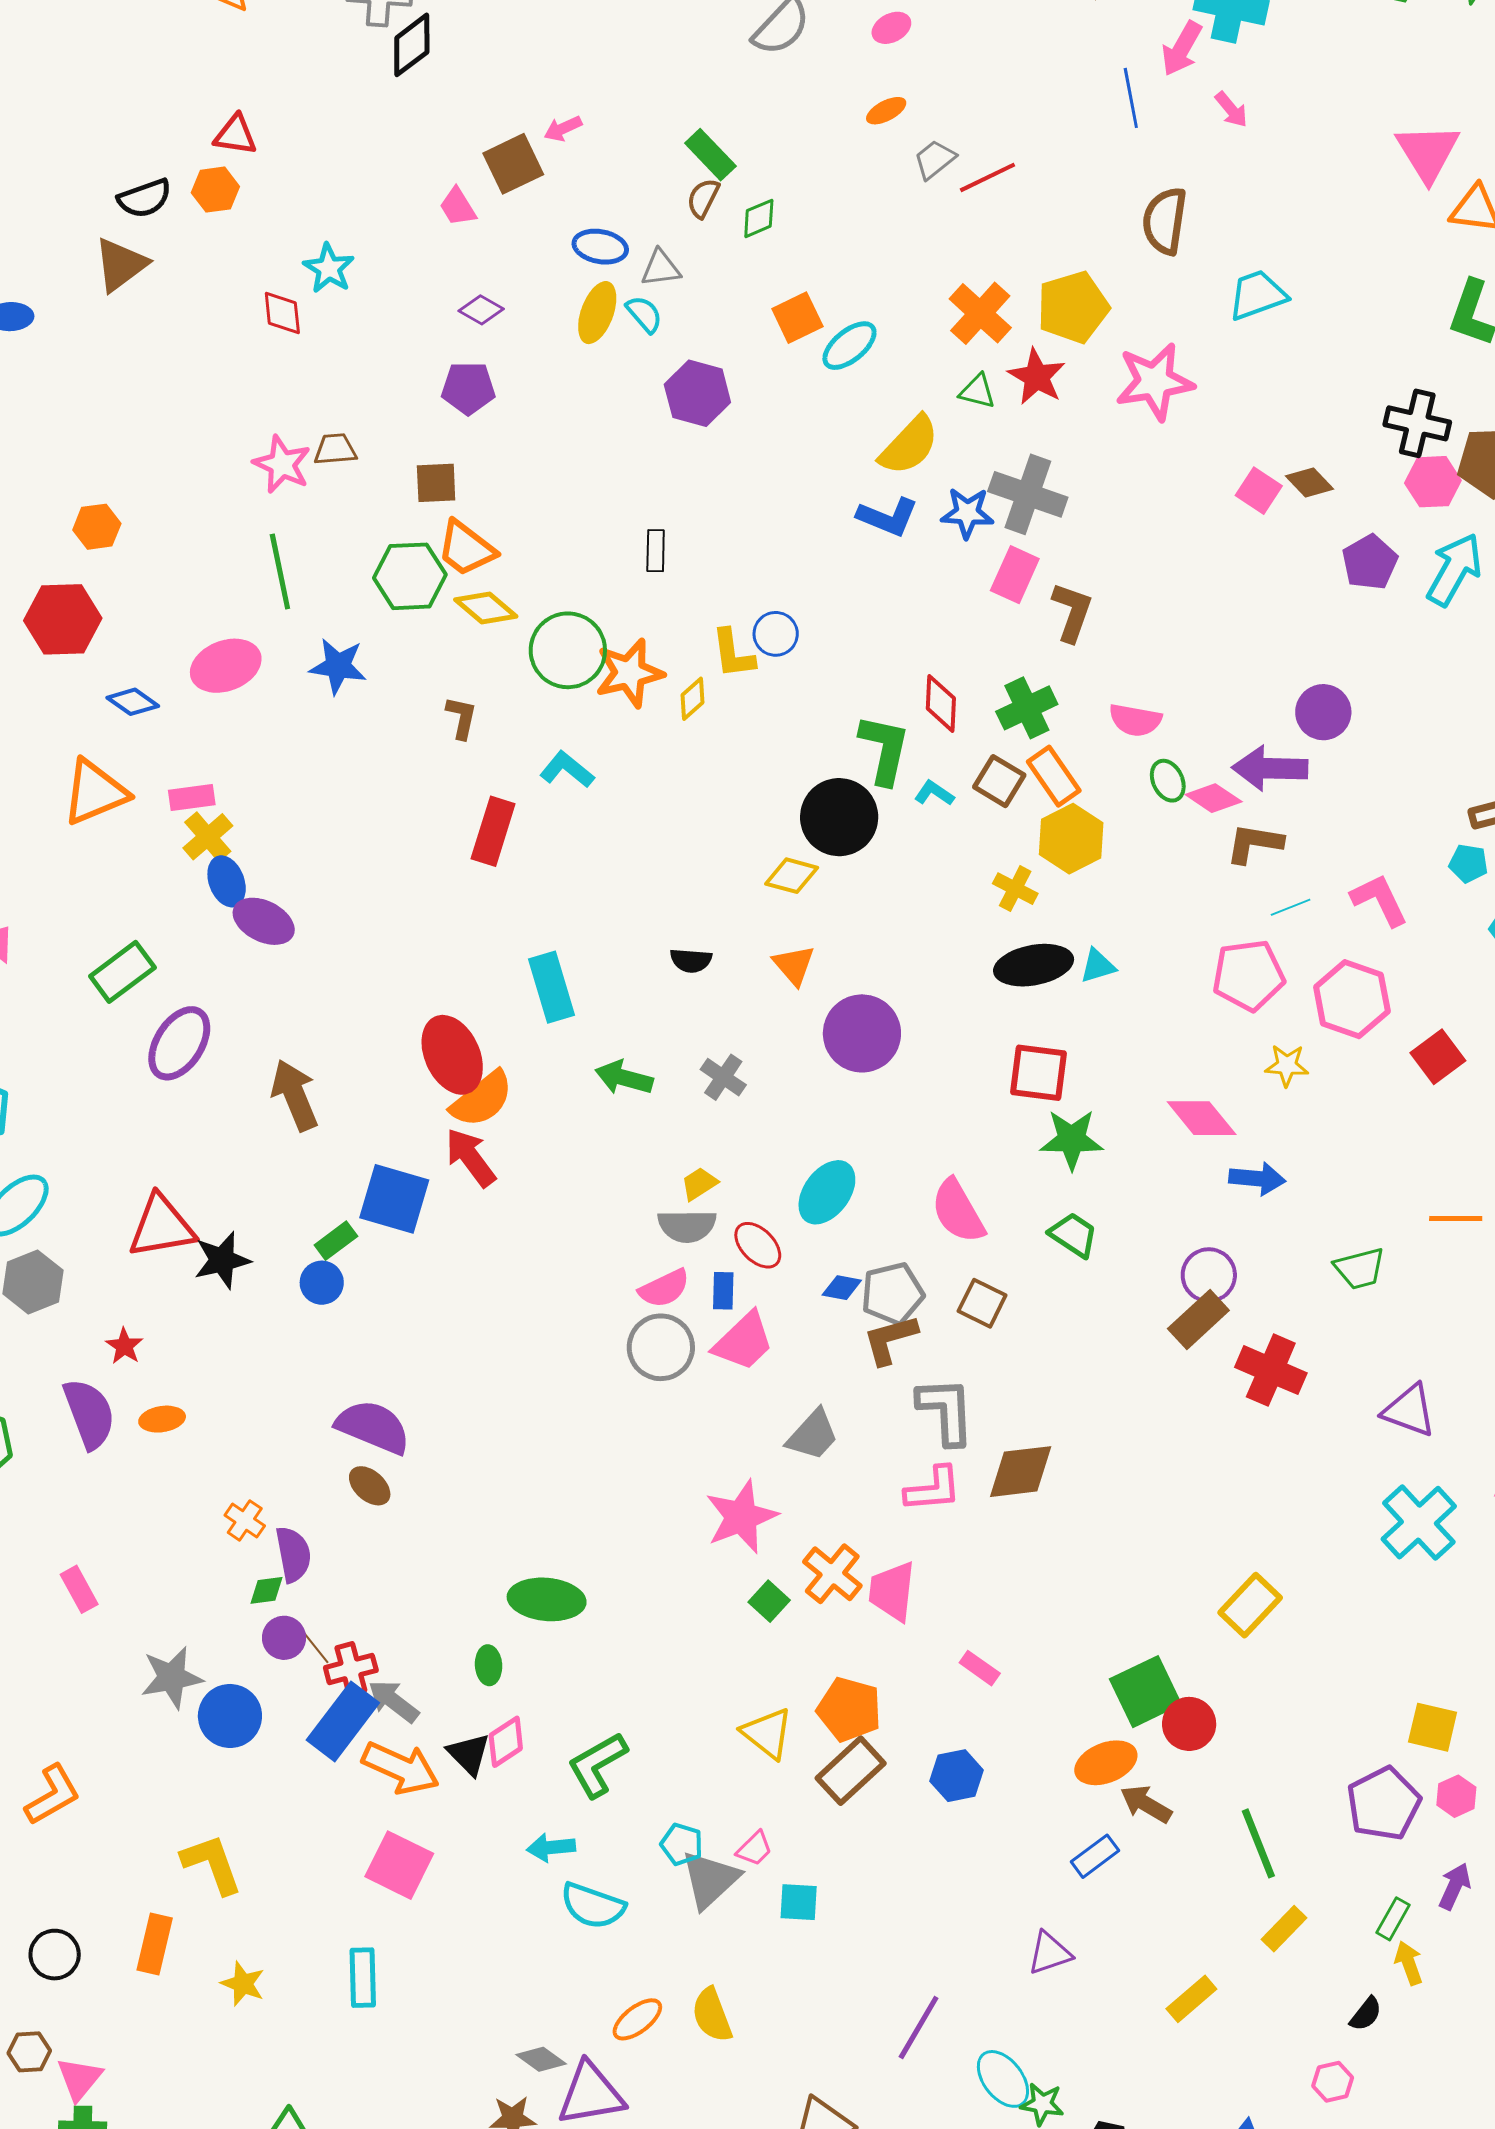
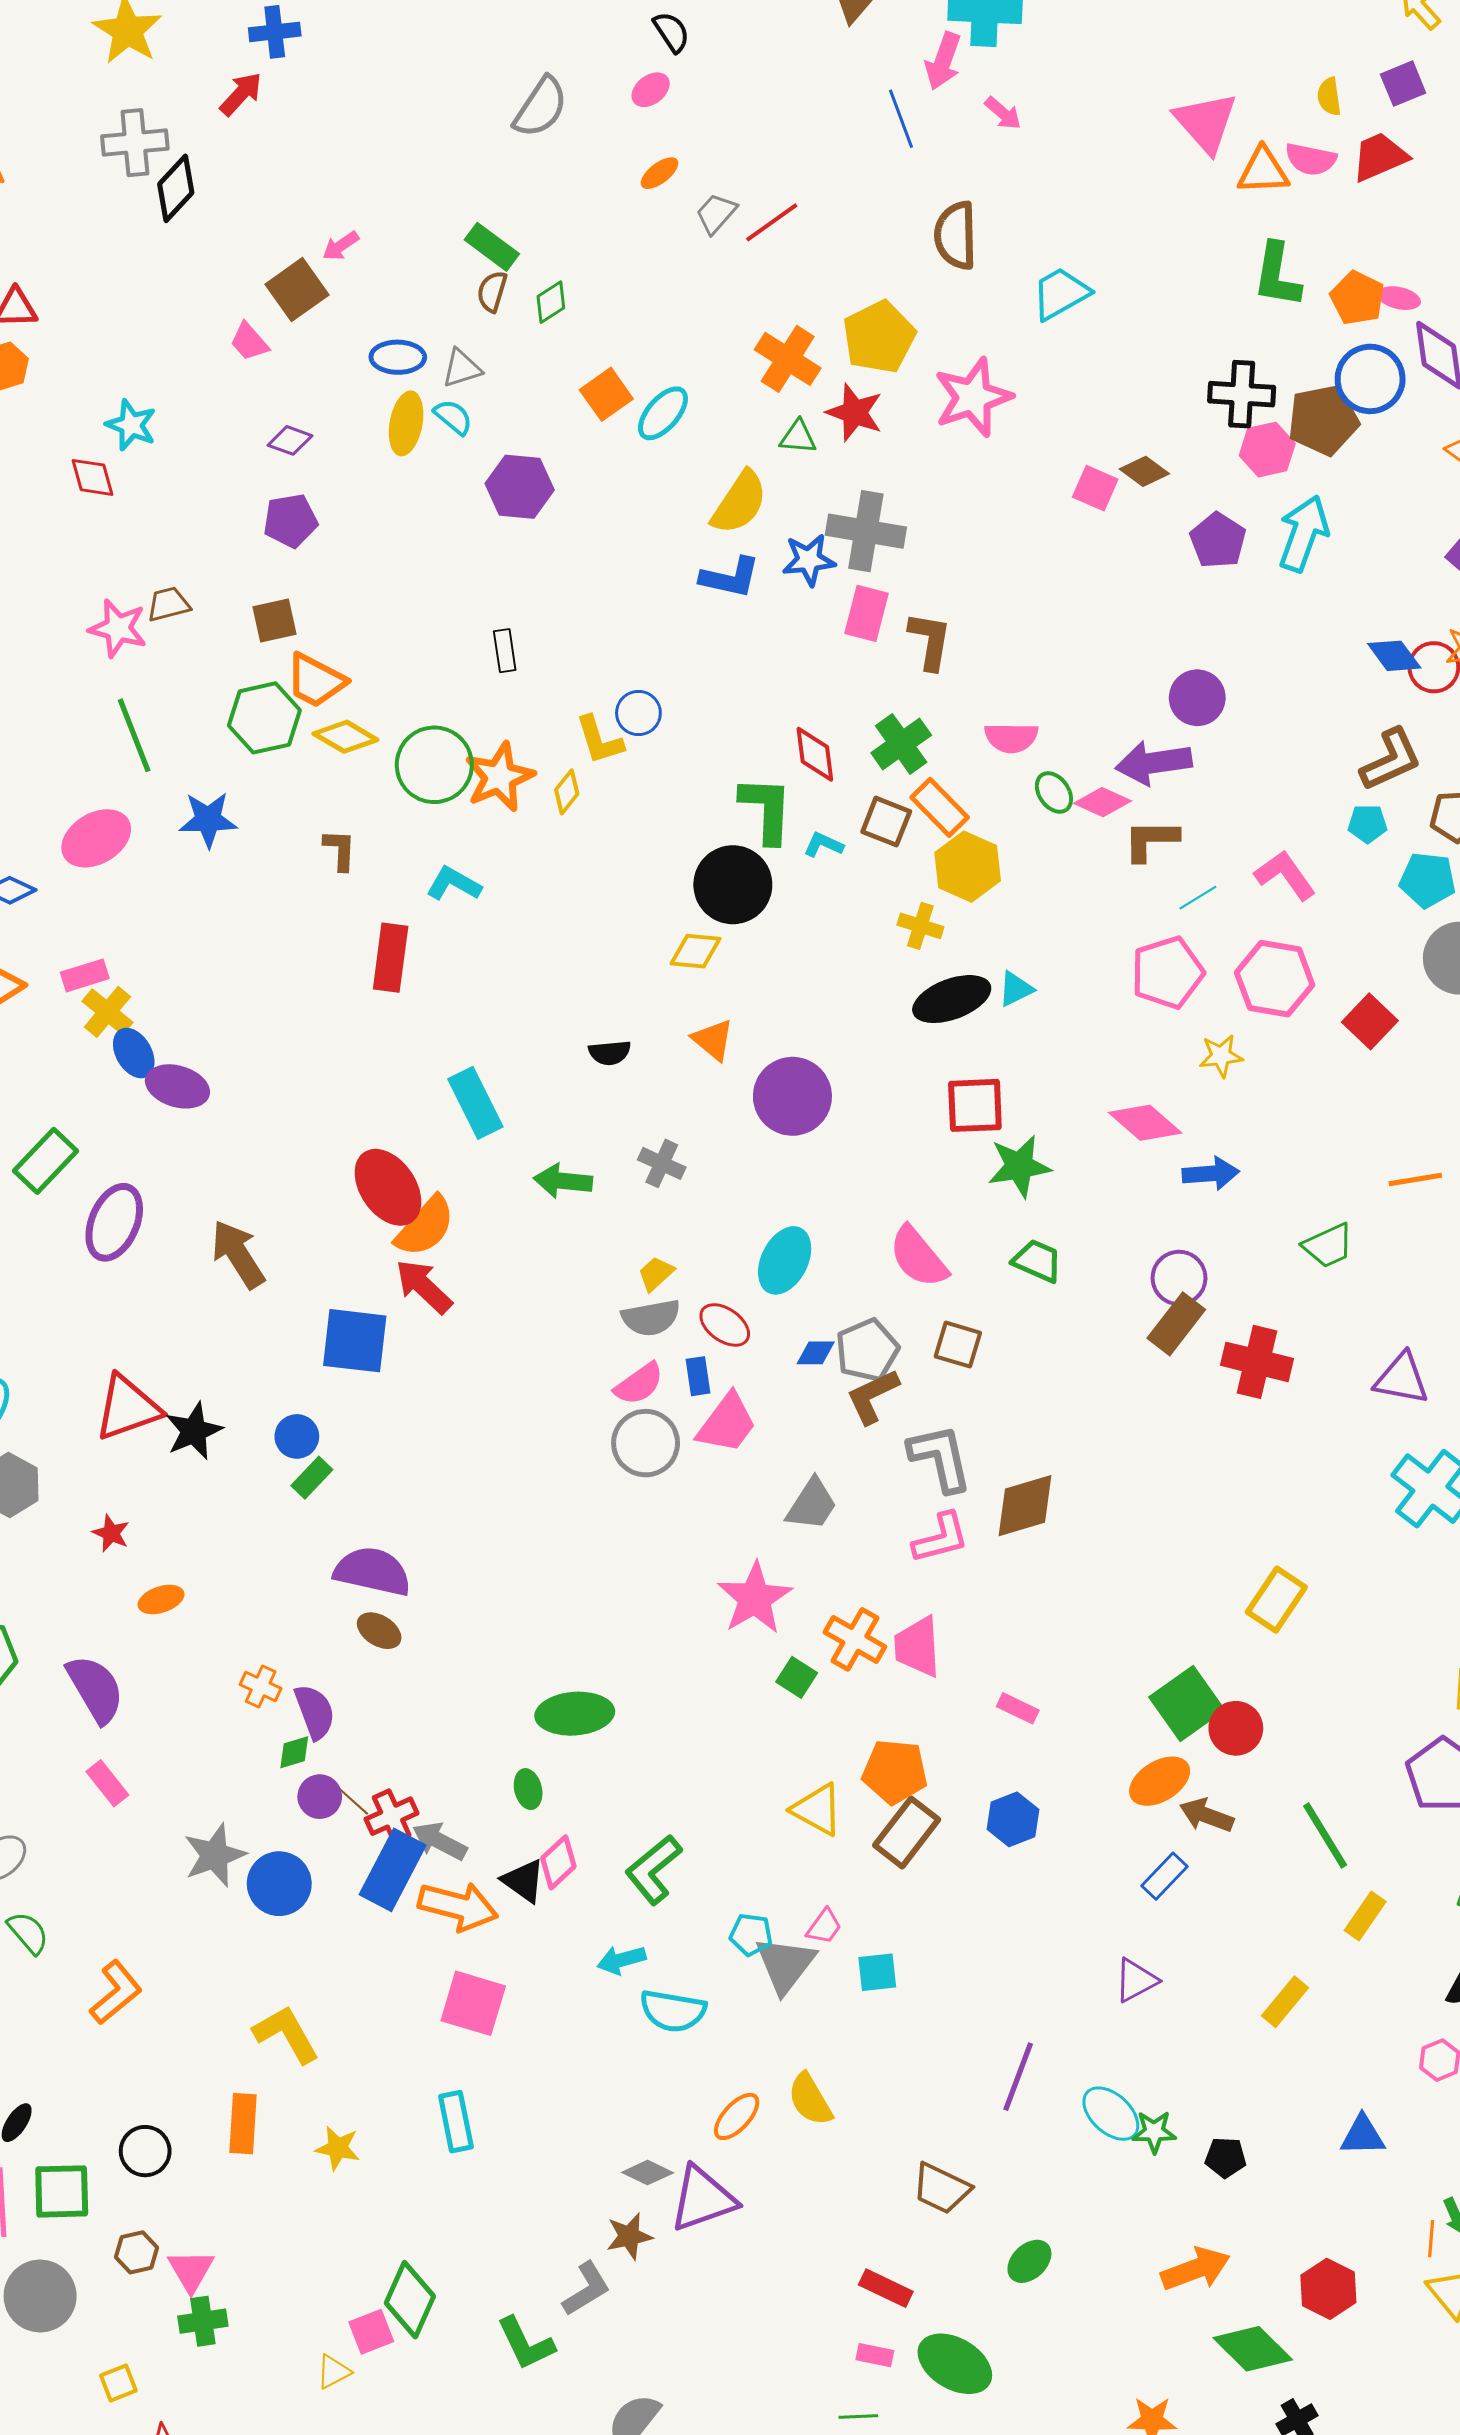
green rectangle: (336, 1241) -> (312, 1478), moved
purple semicircle: (89, 1414) -> (95, 1689), moved

